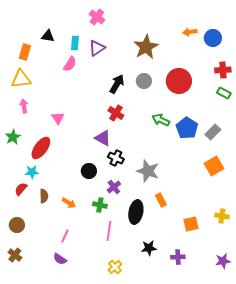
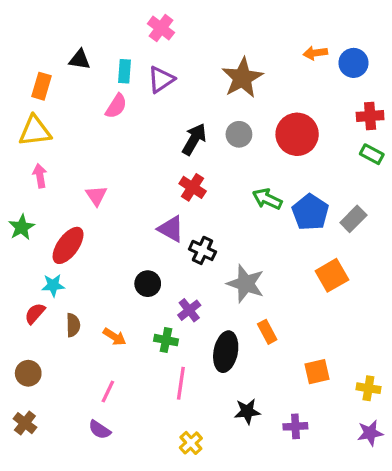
black cross: (116, 158) -> (202, 250), moved
orange square: (214, 166) -> (332, 275), moved
yellow cross: (222, 216) -> (368, 388), moved

